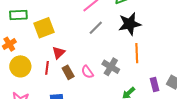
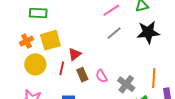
yellow square: (44, 28) -> (50, 40), moved
orange line: (137, 53) -> (154, 78), moved
gray cross: (111, 67) -> (126, 84), moved

